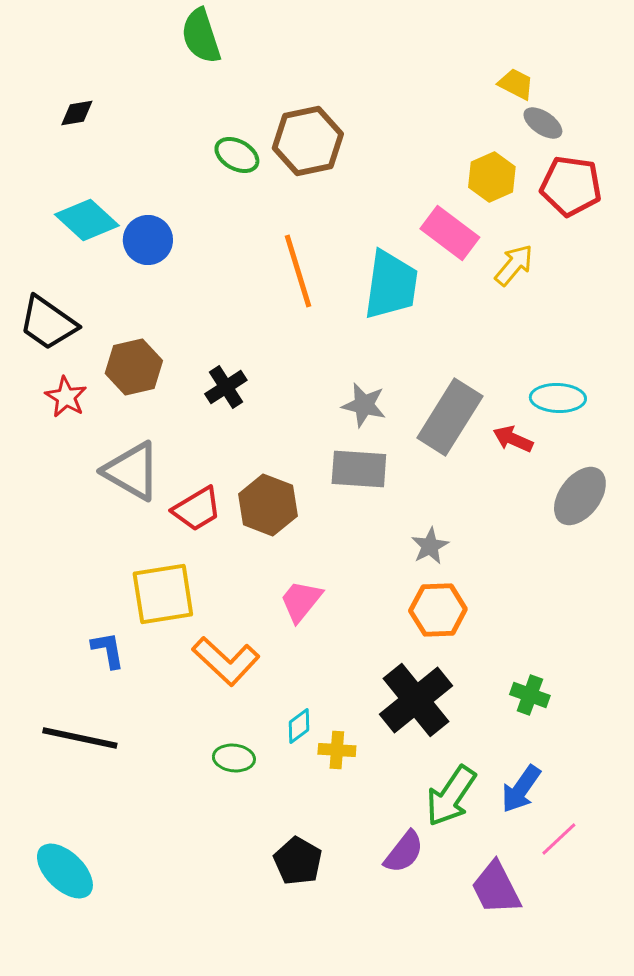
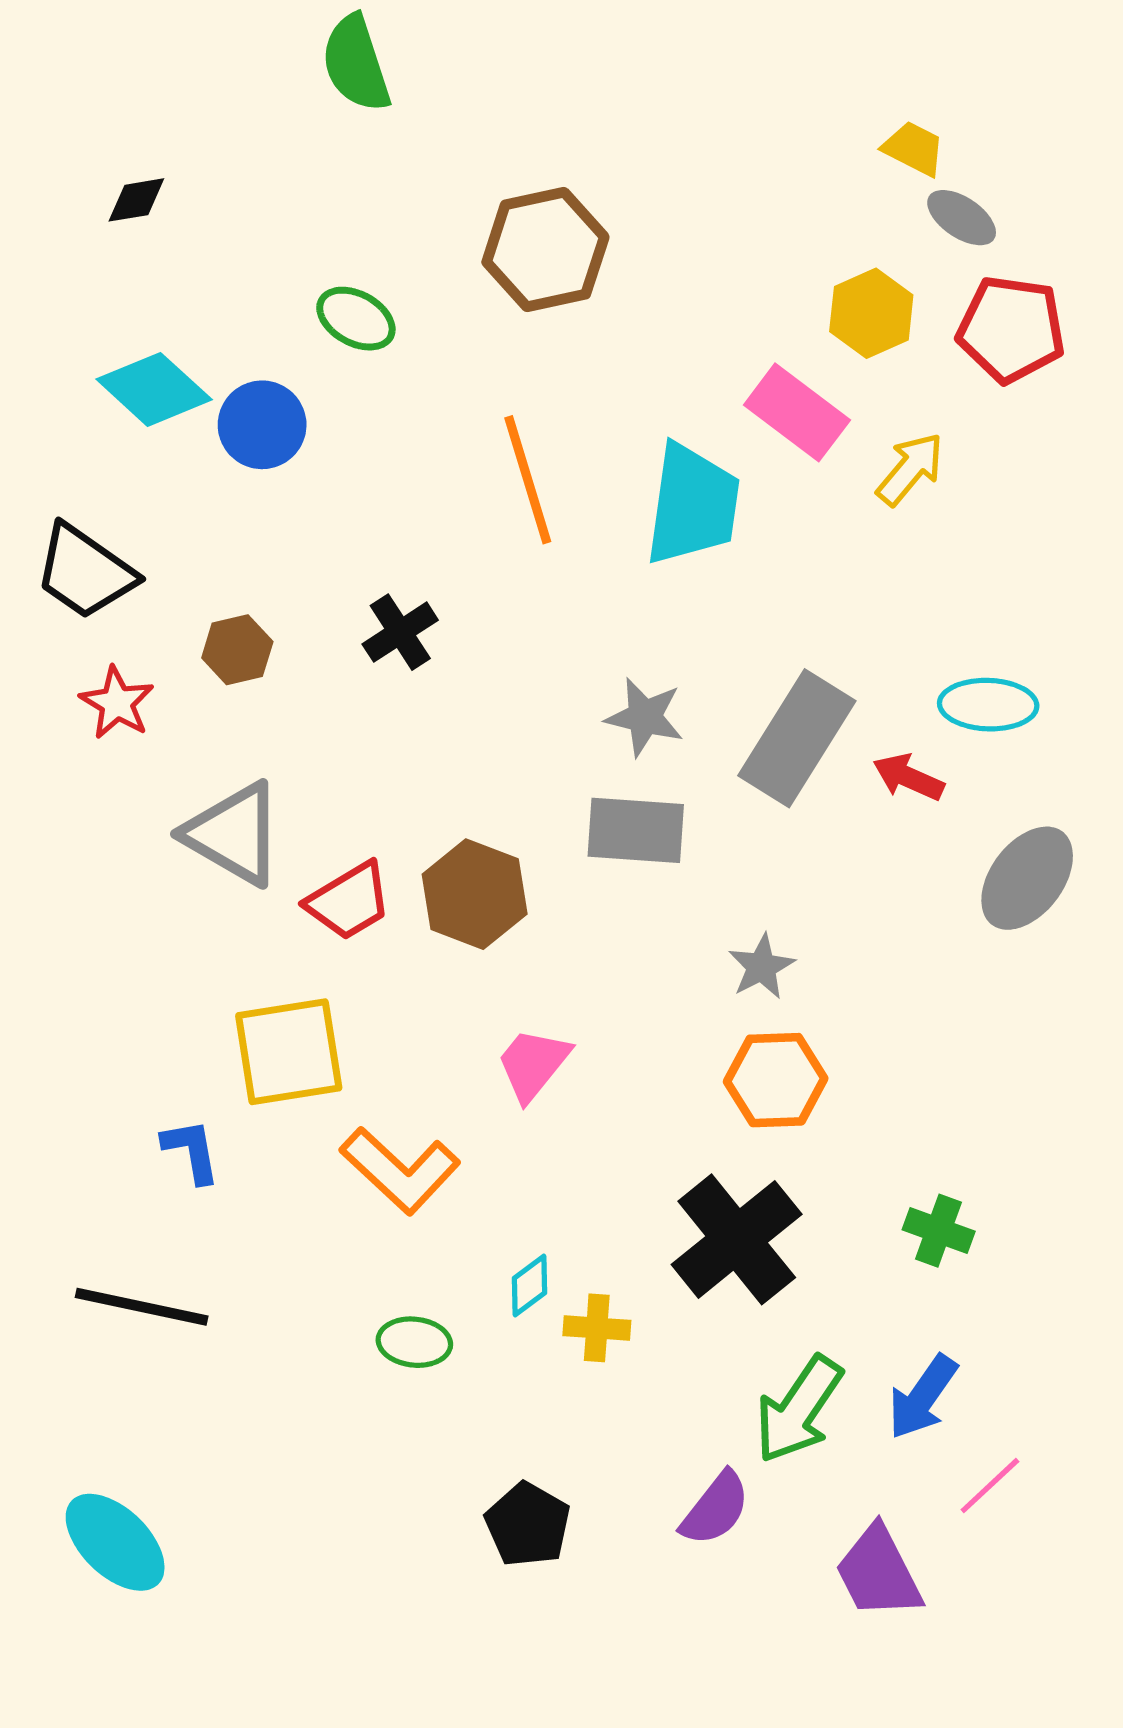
green ellipse: (237, 155) -> (356, 319), moved
brown hexagon: (134, 367) -> (237, 650), size x0.7
black cross: (226, 387) -> (400, 632), moved

